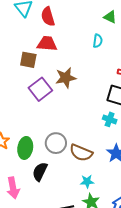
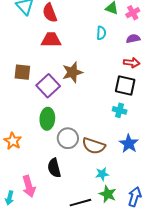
brown square: (28, 60) -> (22, 72), moved
green ellipse: (25, 148) -> (47, 119), moved
black semicircle: (40, 172) -> (54, 168), turned -36

